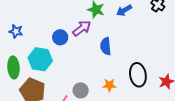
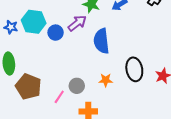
blue semicircle: (106, 46) -> (101, 41), size x1.4
cyan hexagon: (40, 59) -> (34, 22), moved

